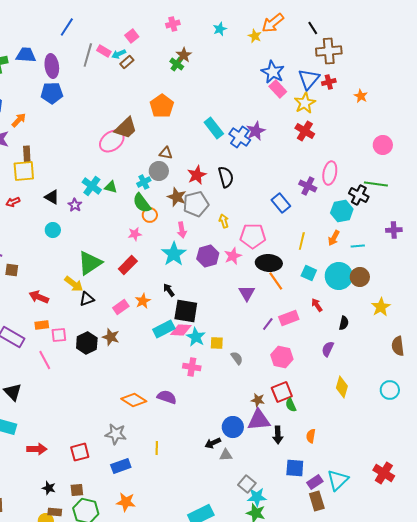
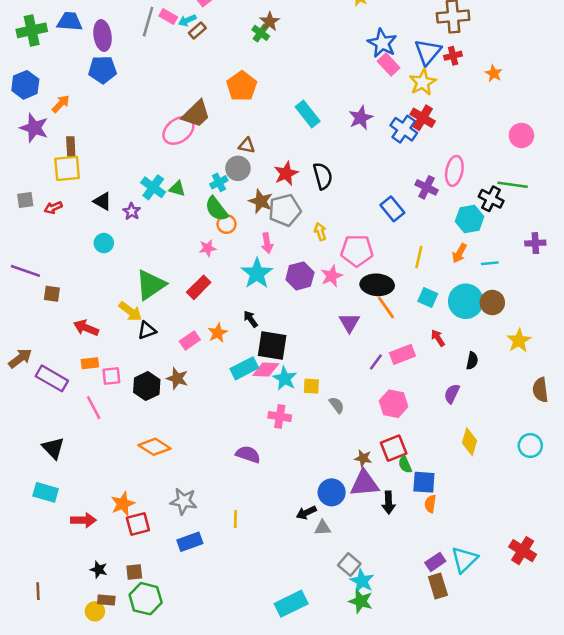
blue cross: (240, 137) -> (404, 129), moved
orange diamond: (134, 400) -> (154, 447), moved
blue square: (295, 468) -> (424, 482), moved
cyan star: (257, 497) -> (362, 581), turned 30
orange star: (126, 502) -> (123, 504), moved, turned -30

